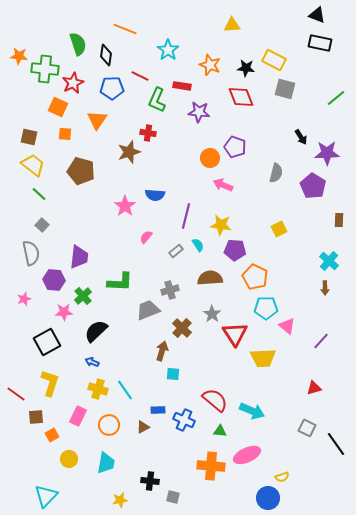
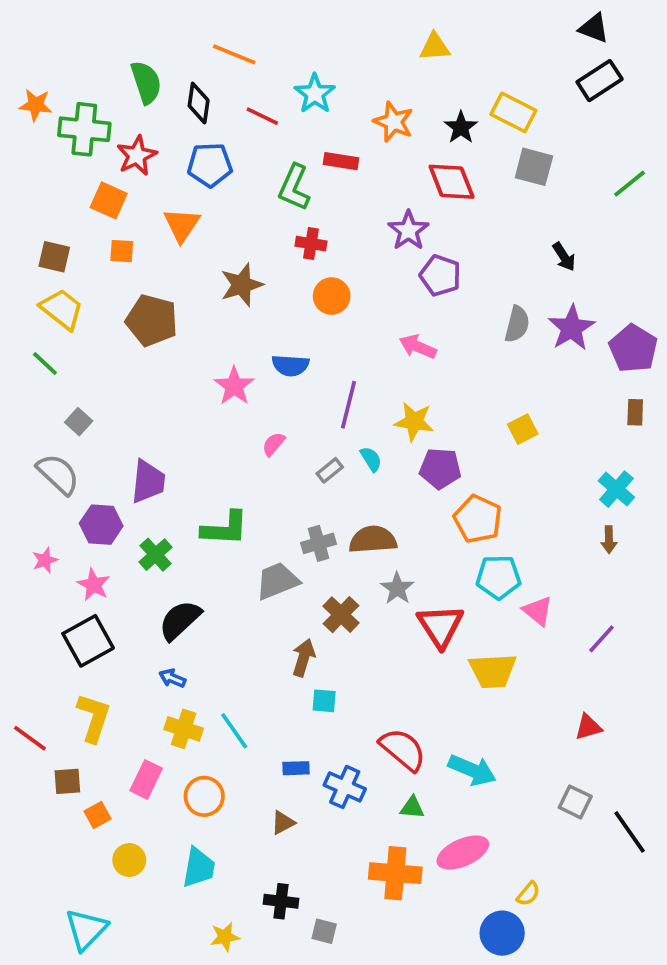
black rectangle: (320, 43) -> (600, 81), turned -45
black star: (246, 68) -> (461, 127), turned 30
red line: (140, 76) -> (262, 116), moved
purple star: (199, 112) -> (408, 230), moved, turned 30
red cross: (148, 133) -> (311, 244), moved
purple star: (327, 153) -> (571, 328), moved, turned -30
orange circle: (210, 158) -> (332, 296), moved
purple pentagon: (313, 186) -> (633, 349), moved
green line: (39, 194) -> (45, 364), moved
gray semicircle: (31, 253) -> (58, 474), turned -35
brown semicircle: (210, 278) -> (373, 540), moved
pink star: (64, 312) -> (94, 585), moved, turned 30
brown triangle: (143, 427) -> (283, 823), moved
yellow semicircle: (282, 477) -> (528, 894), turned -32

